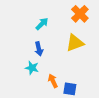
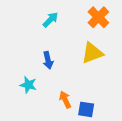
cyan arrow: (42, 24) -> (50, 20), moved
cyan star: (32, 68) -> (28, 85), moved

